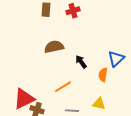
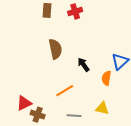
brown semicircle: (54, 47) -> (55, 49), turned 90
red triangle: (24, 99) -> (24, 103), size x0.7

